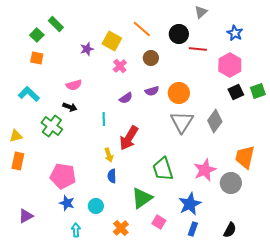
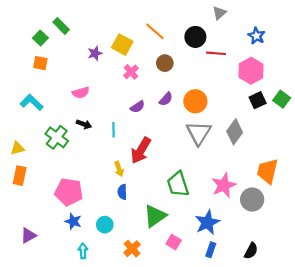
purple semicircle: (152, 91) -> (166, 99), turned -32
green square: (258, 91) -> (282, 99), turned -35
black arrow: (70, 107) -> (84, 124), moved

